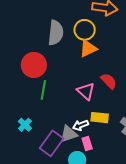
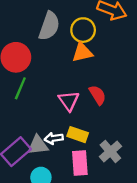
pink rectangle: (87, 144) -> (80, 163), moved, size x1.5

